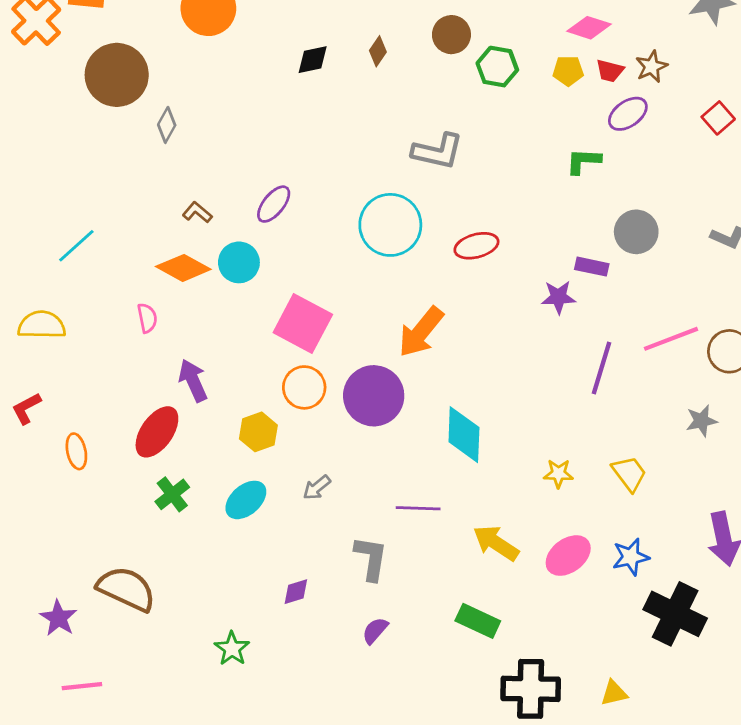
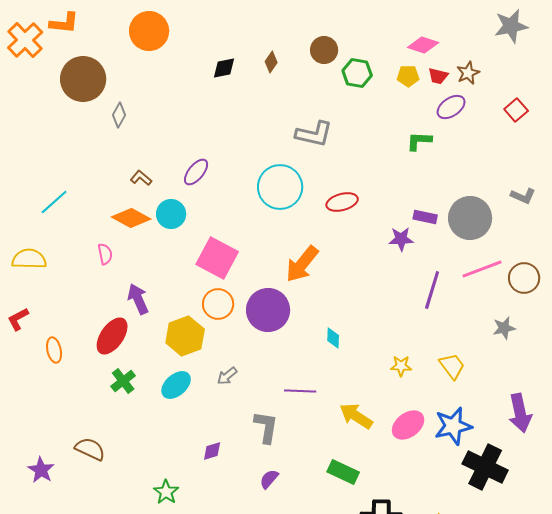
gray circle: (636, 232) -> (470, 218), moved, size x1.4
yellow hexagon: (258, 432) -> (185, 336), size x1.4
cyan diamond: (464, 435) -> (333, 338), size x0.5
blue star: (631, 557) -> (453, 426), size x1.4
brown semicircle: (126, 589) -> (90, 449), size x0.7

